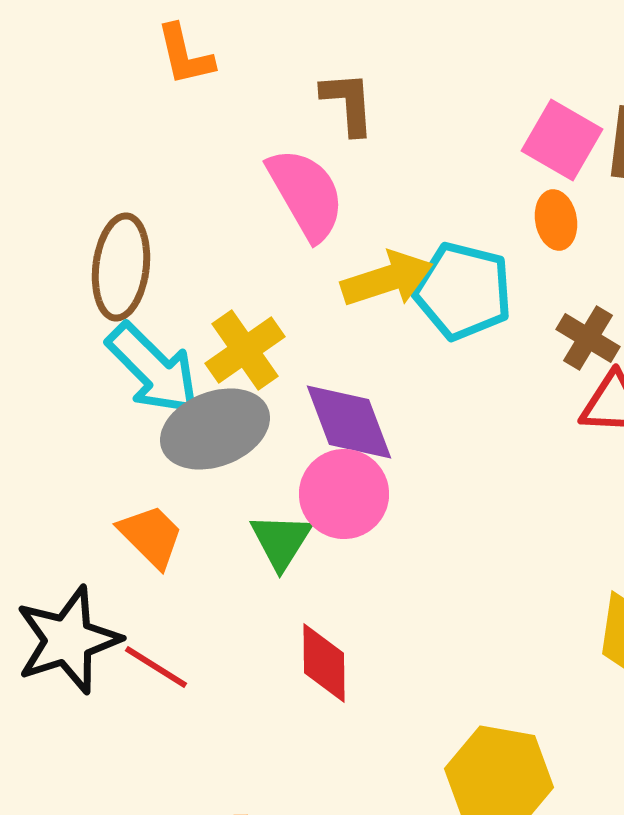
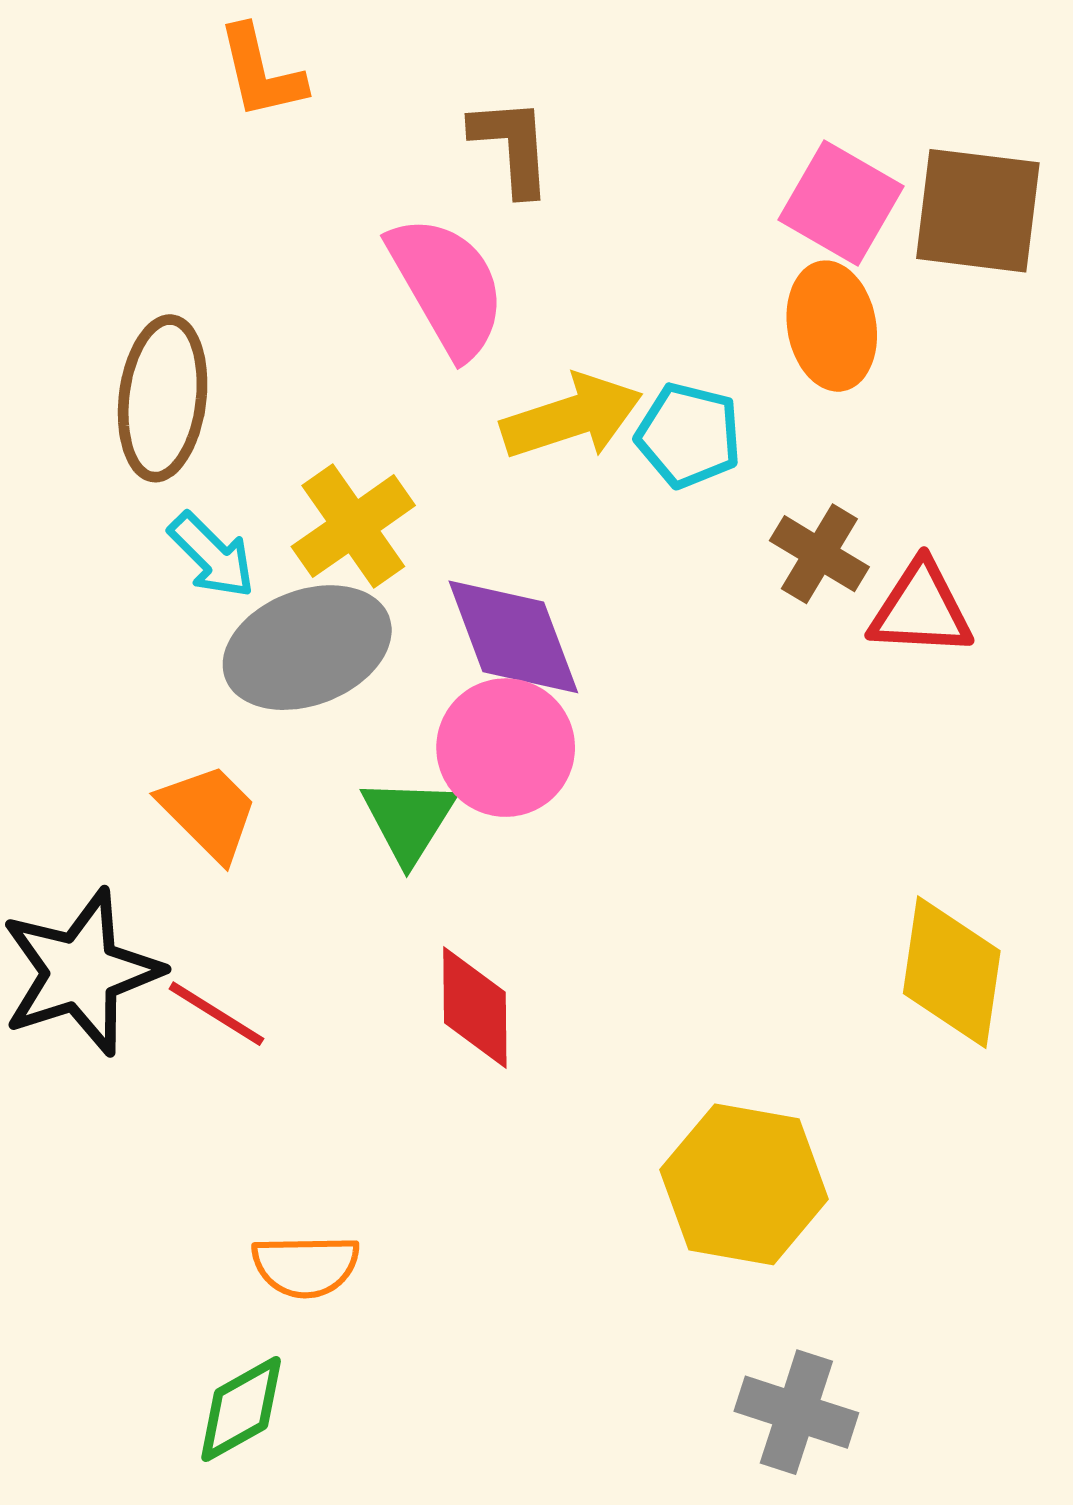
orange ellipse: (556, 220) -> (832, 326), size x1.4
cyan pentagon: (463, 291) -> (689, 435), size x0.7
brown cross: (588, 338) -> (819, 554), moved
cyan arrow: (153, 369) -> (212, 555), size x0.6

